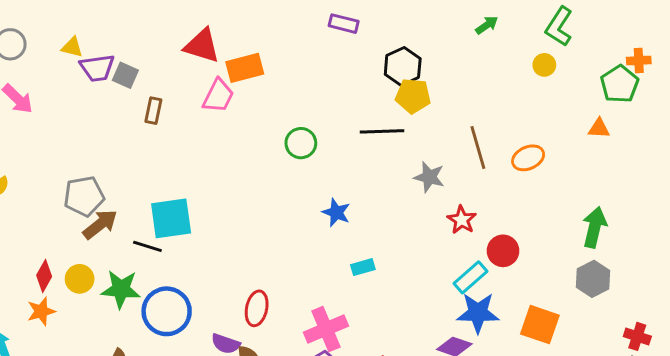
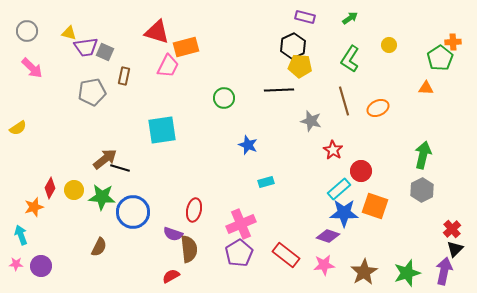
purple rectangle: (344, 24) -> (305, 17), moved
green L-shape: (559, 27) -> (350, 59), moved
gray pentagon: (84, 196) -> (92, 92), moved
cyan square: (171, 218) -> (162, 130), moved
brown arrow: (100, 224) -> (105, 159), moved
orange star: (41, 311) -> (34, 207), moved
orange square: (540, 325) -> (375, 206), moved
red cross: (637, 336) -> (452, 229), turned 30

